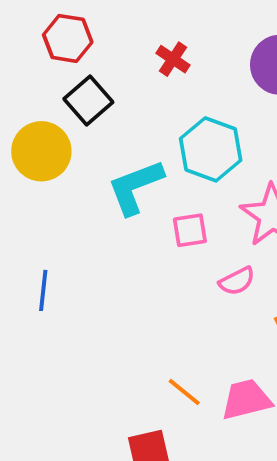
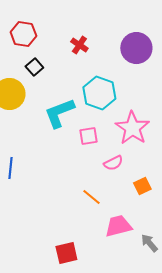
black square: (88, 101) -> (34, 67), size x0.7
orange line: (184, 392) -> (91, 197), moved

